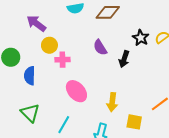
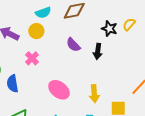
yellow circle: (49, 45) -> (36, 31), moved
pink cross: (62, 60) -> (32, 58), moved, turned -32

